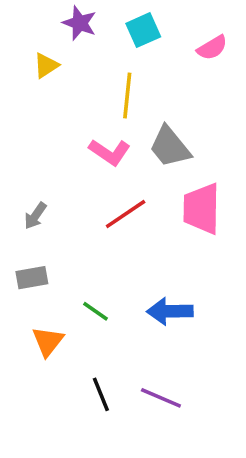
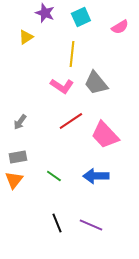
pink trapezoid: (202, 209) -> (105, 135), moved, turned -44
orange triangle: (48, 341) -> (14, 180), moved

